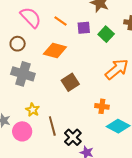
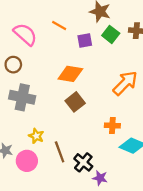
orange line: (60, 21) -> (59, 25), moved
green square: (106, 34) -> (111, 34), moved
orange diamond: (55, 51) -> (70, 74), moved

